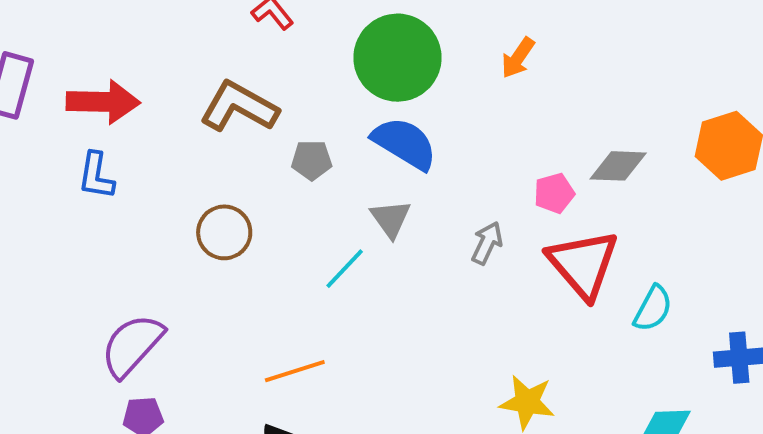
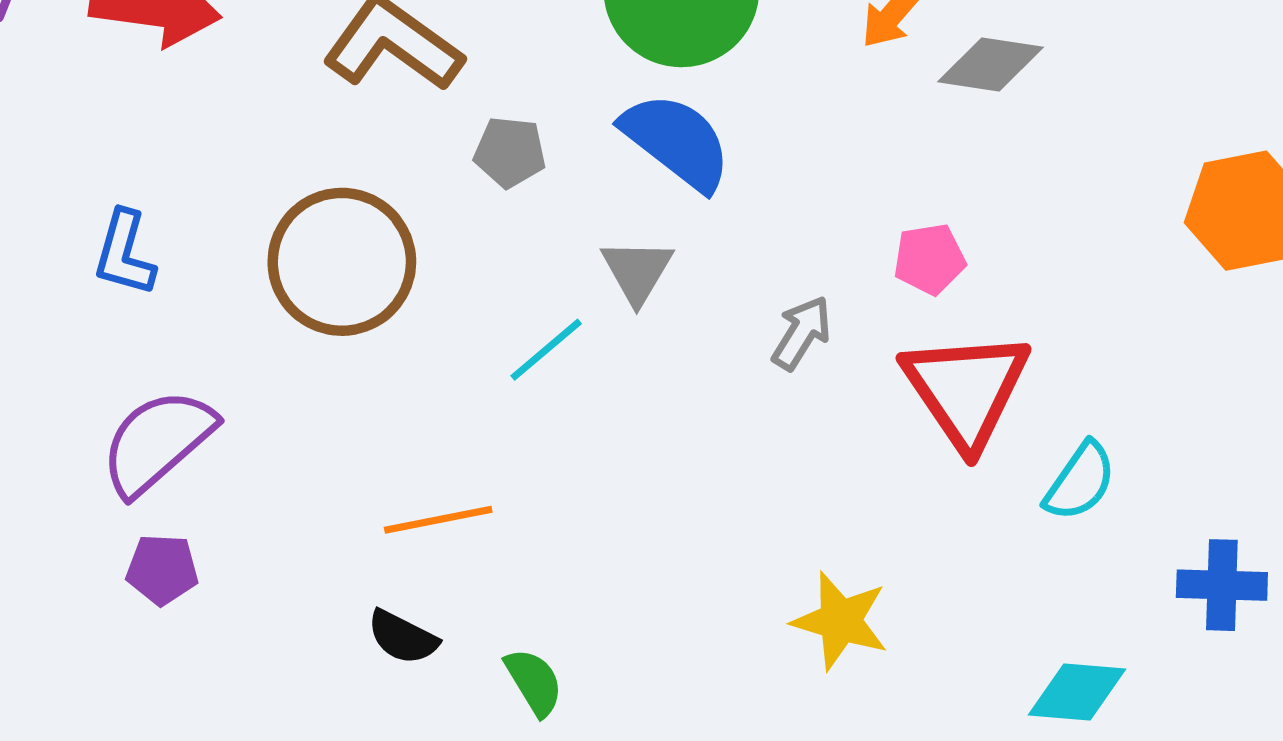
gray diamond: (618, 166) -> (991, 65), moved
blue L-shape: (96, 176) -> (124, 253), moved
brown circle: (224, 232) -> (342, 262), size x1.5

